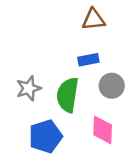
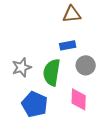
blue pentagon: (45, 136) -> (35, 104), turned -30

